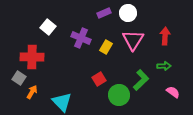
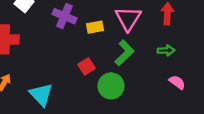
yellow rectangle: (106, 47) -> (95, 27), turned 48
green L-shape: (141, 80) -> (124, 53), moved

